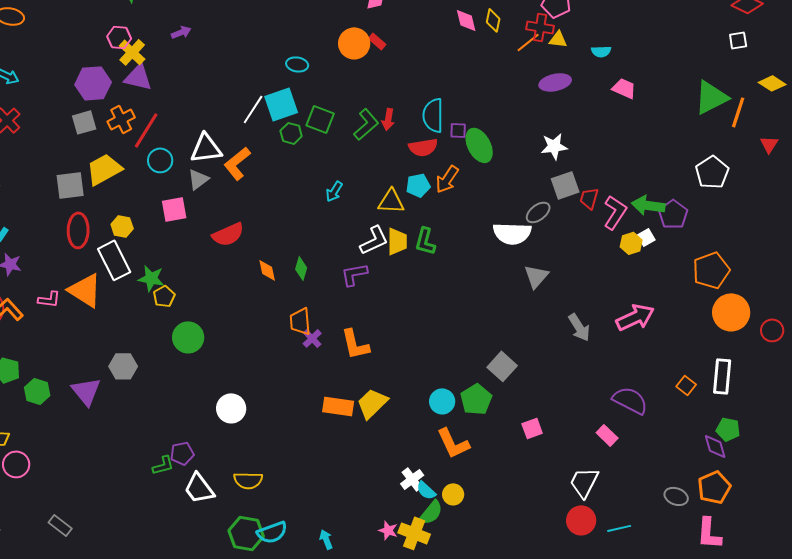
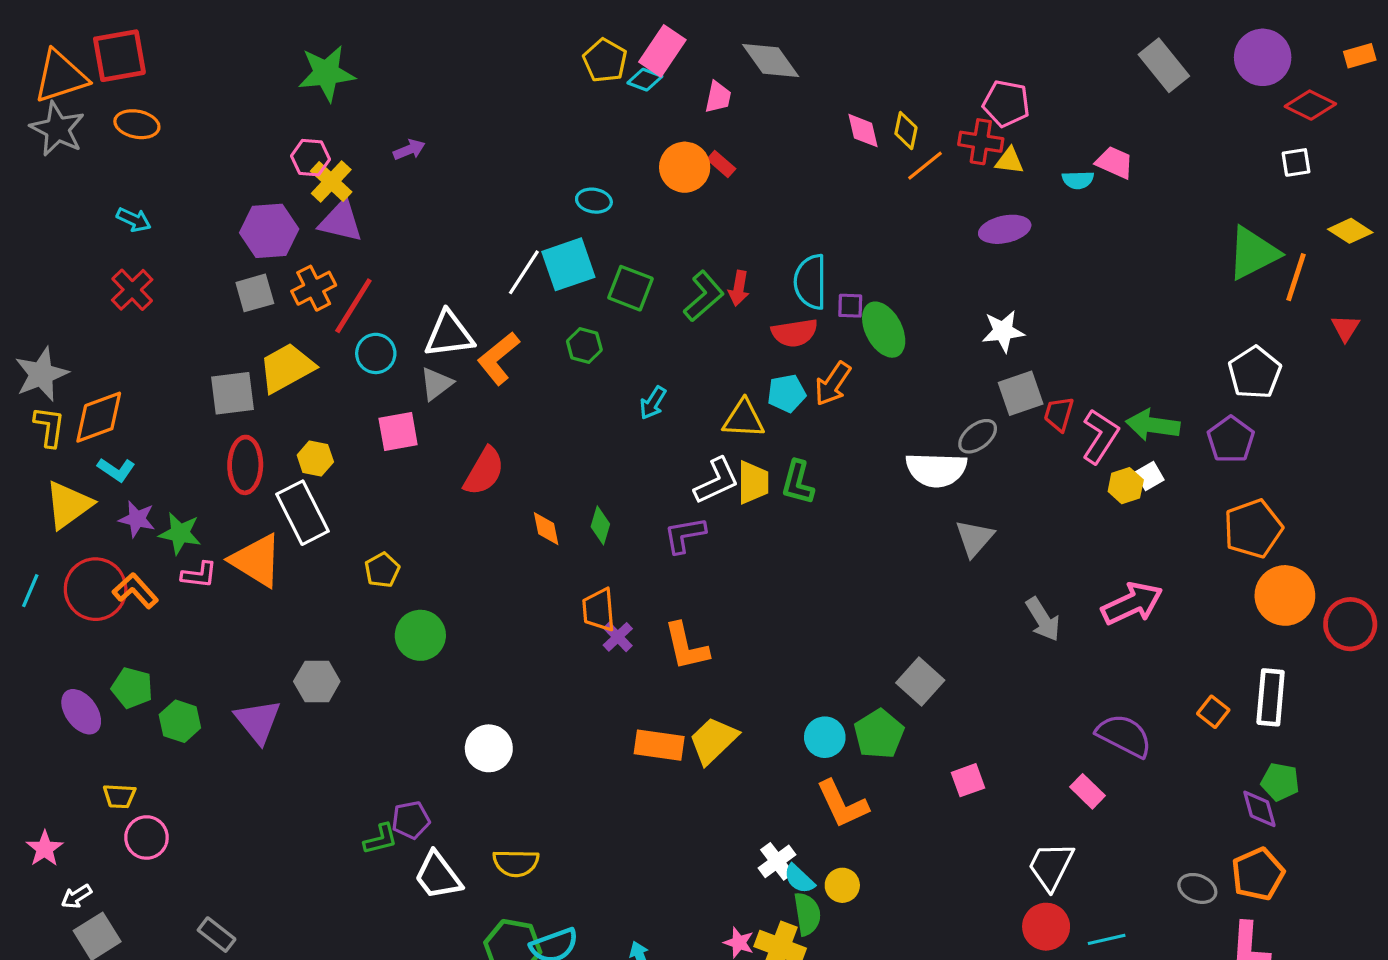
orange line: (528, 42) -> (925, 166), moved
pink trapezoid: (624, 88) -> (1115, 162), moved
green hexagon: (291, 133) -> (584, 346), moved
purple pentagon: (673, 214) -> (1231, 439), moved
red semicircle: (228, 234) -> (484, 471), turned -36
green star: (151, 278) -> (180, 533), moved
red circle: (772, 330) -> (1350, 624), size x1.4
green semicircle: (431, 512) -> (807, 914), turned -48

